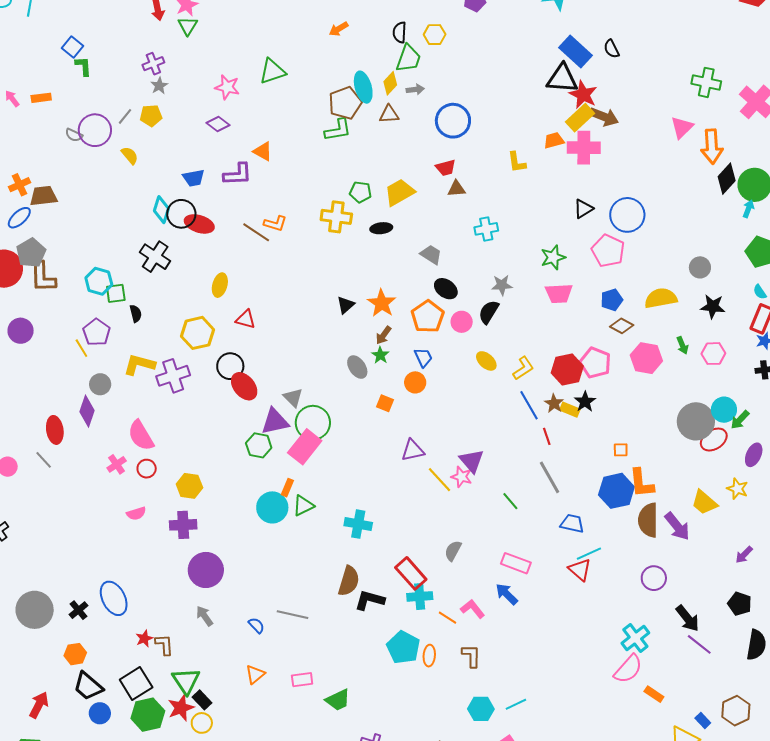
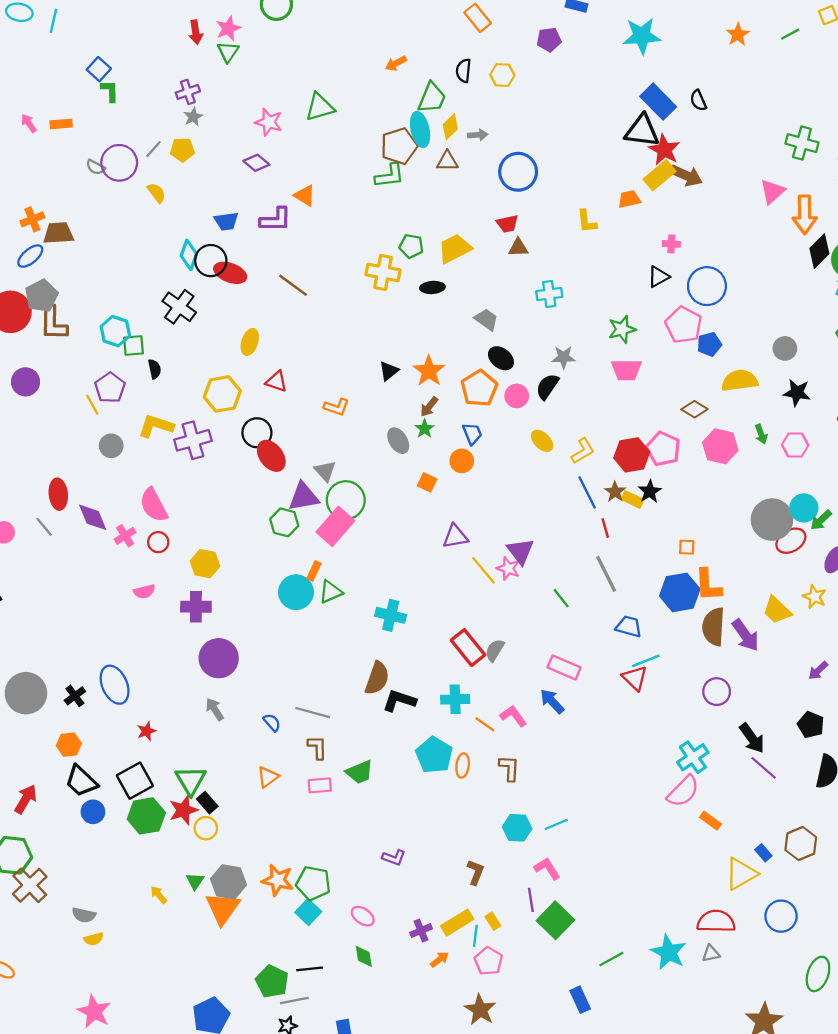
green trapezoid: (408, 58) -> (432, 98), moved
pink cross: (584, 148) -> (671, 244), moved, size x0.5
orange L-shape: (275, 223) -> (336, 407), moved
blue pentagon: (612, 300) -> (709, 344), moved
purple diamond: (87, 411) -> (93, 517), moved, turned -44
red rectangle: (411, 573) -> (468, 648), moved
brown L-shape: (164, 645) -> (317, 747), moved
green trapezoid: (338, 700) -> (360, 772), moved

